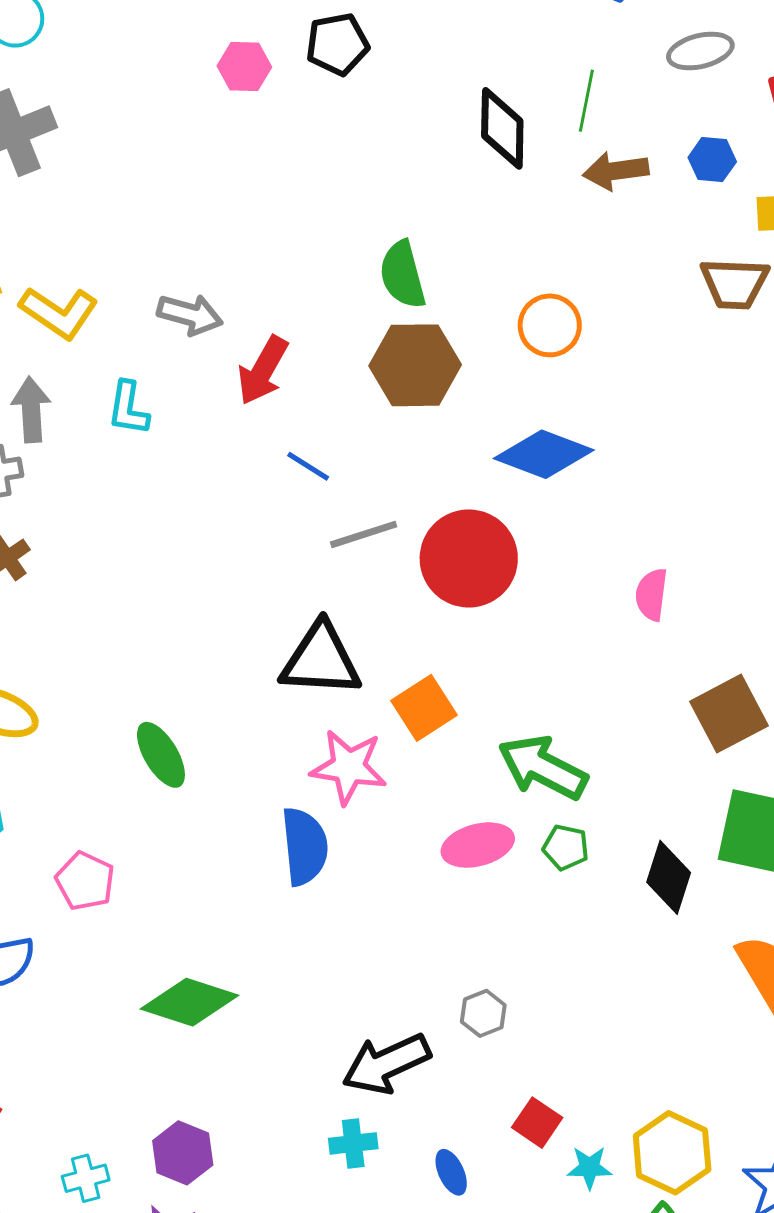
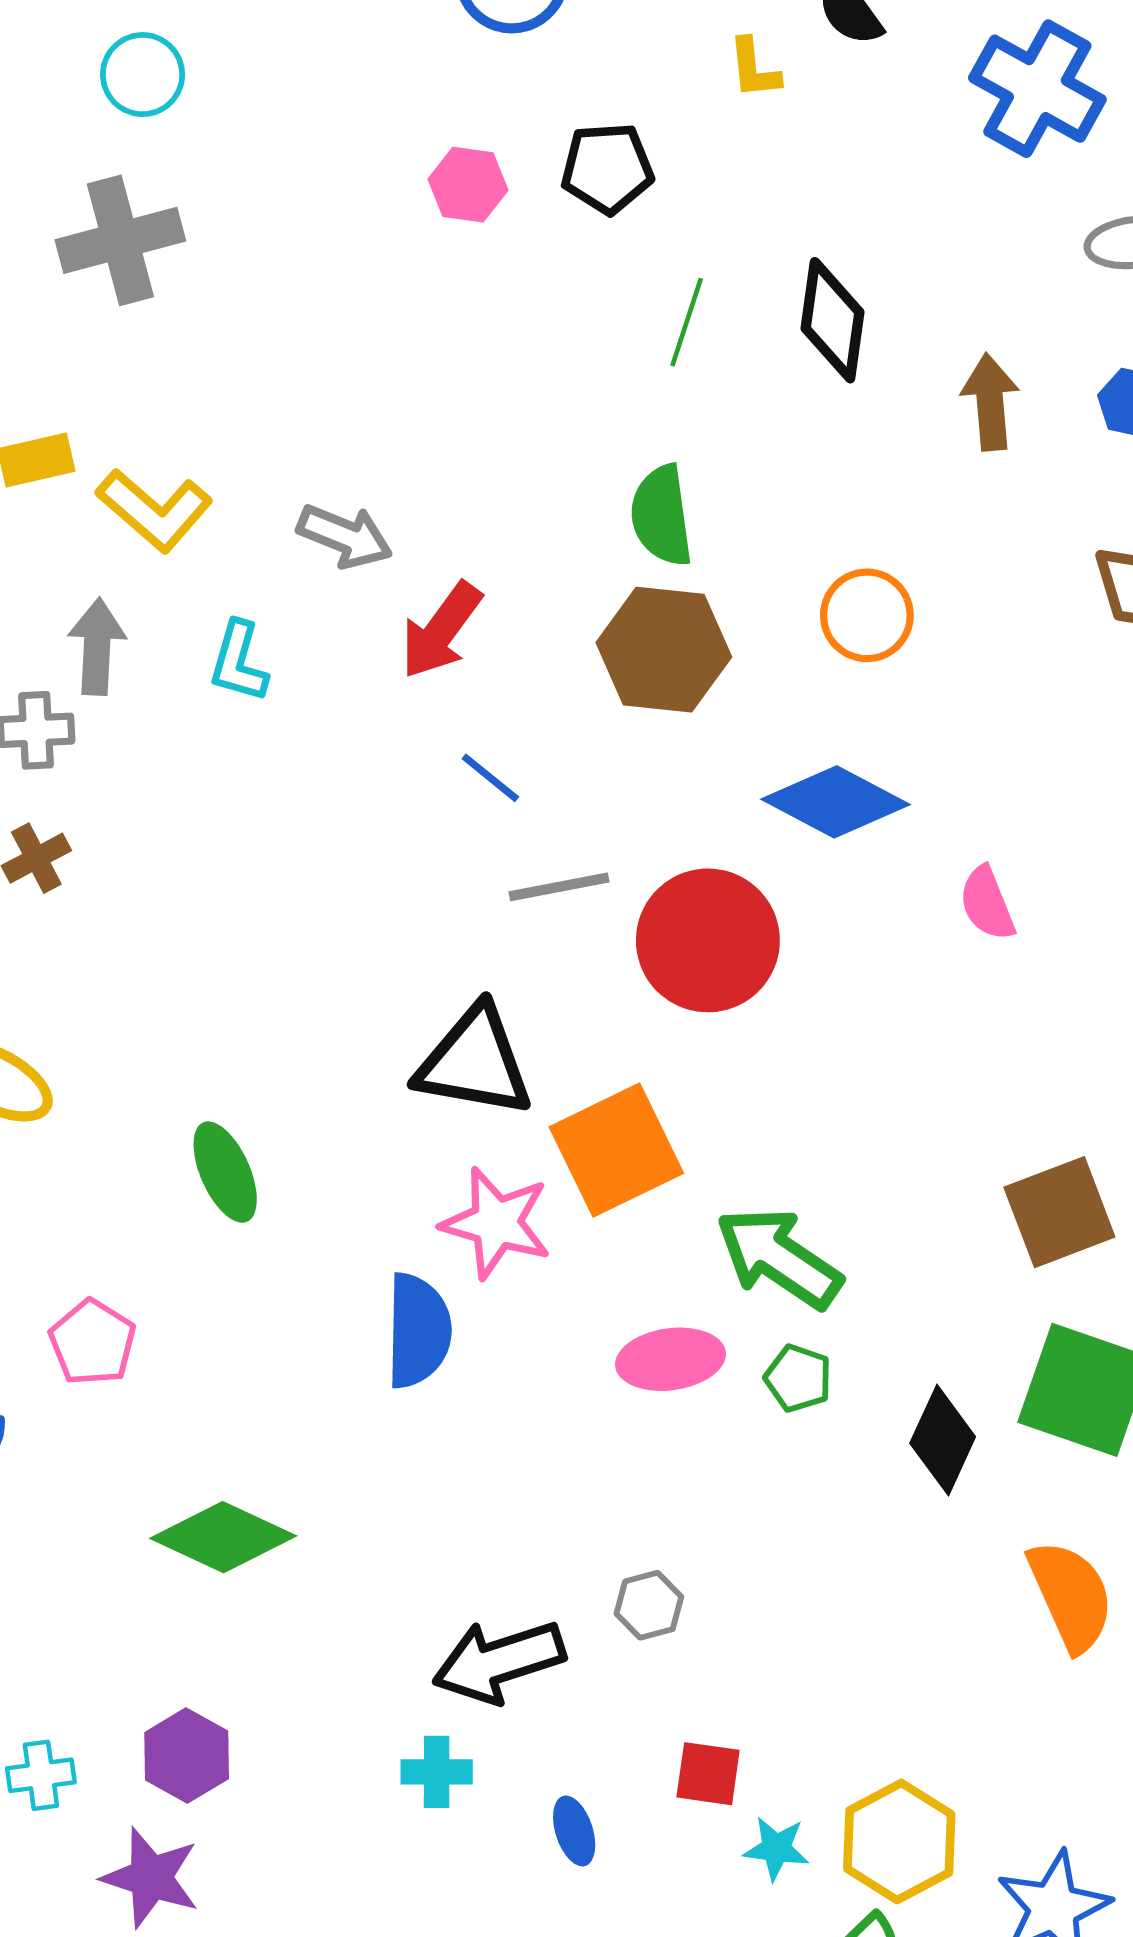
green line: (586, 101) -> (687, 322), moved
brown arrow: (616, 171) -> (990, 402), turned 86
pink semicircle: (651, 595) -> (987, 903), moved, turned -36
orange square: (424, 708) -> (616, 1150), size x1.4
red square: (537, 1123) -> (708, 1774), turned -33

